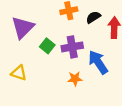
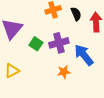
black semicircle: (93, 17) -> (76, 14), turned 104
yellow triangle: (19, 73) -> (12, 71), turned -42

